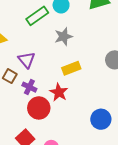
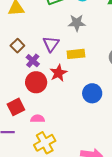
purple triangle: (27, 60) -> (51, 44), moved
blue circle: (101, 119) -> (92, 93), moved

